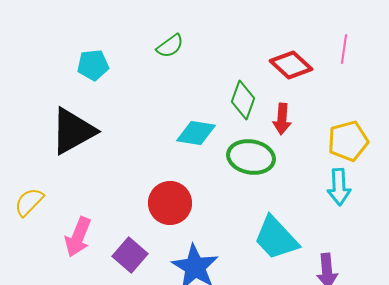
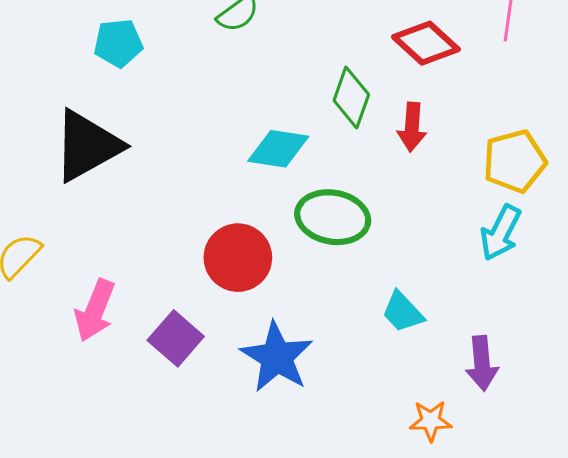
green ellipse: (251, 157) -> (333, 217), moved
cyan arrow: (339, 187) -> (501, 233), turned 30
cyan trapezoid: (276, 238) -> (403, 312), size x0.6

